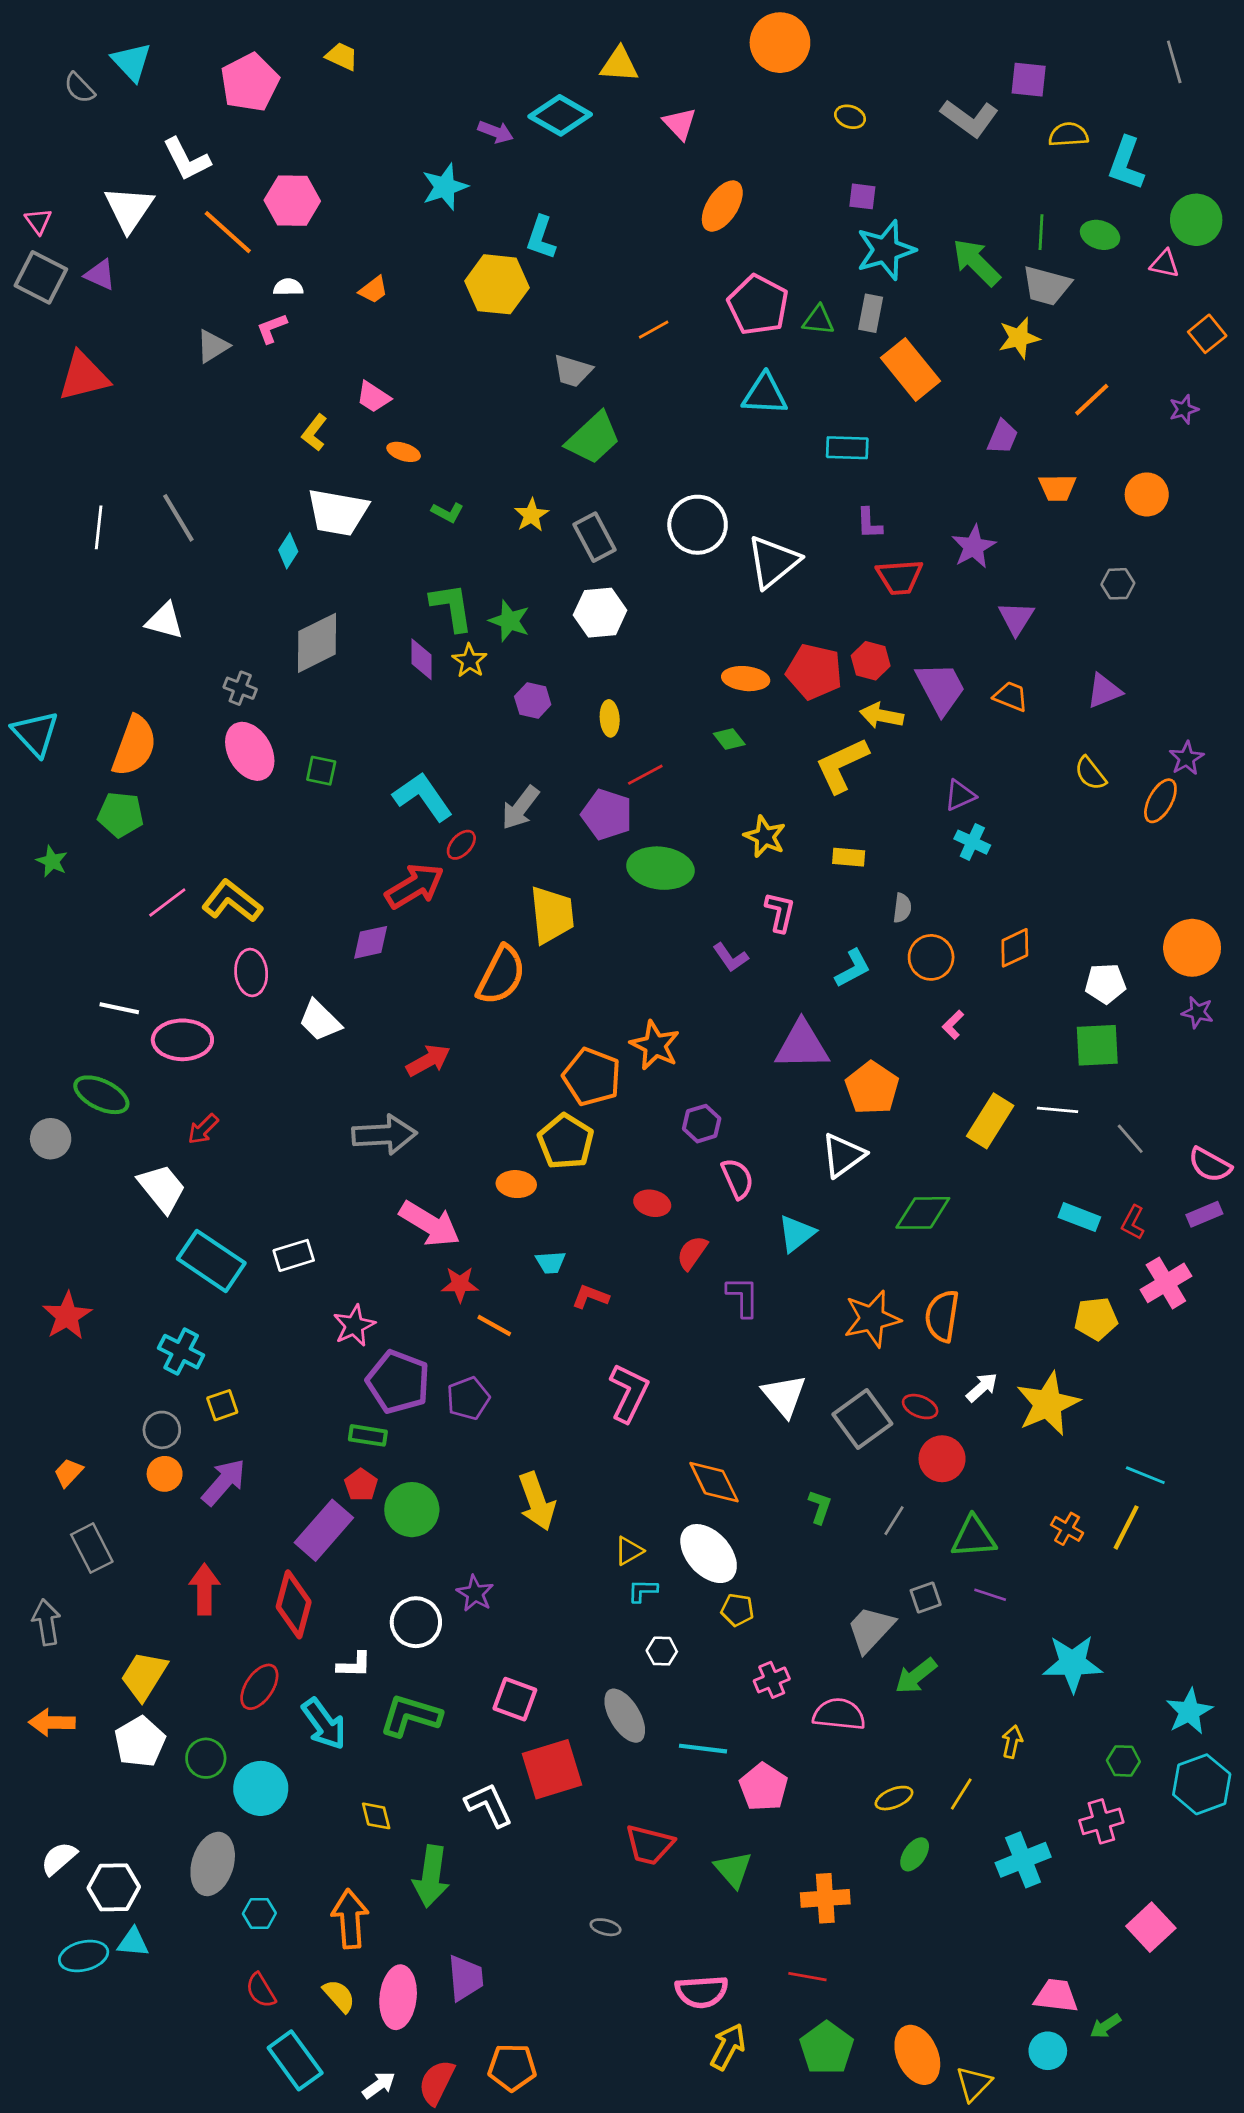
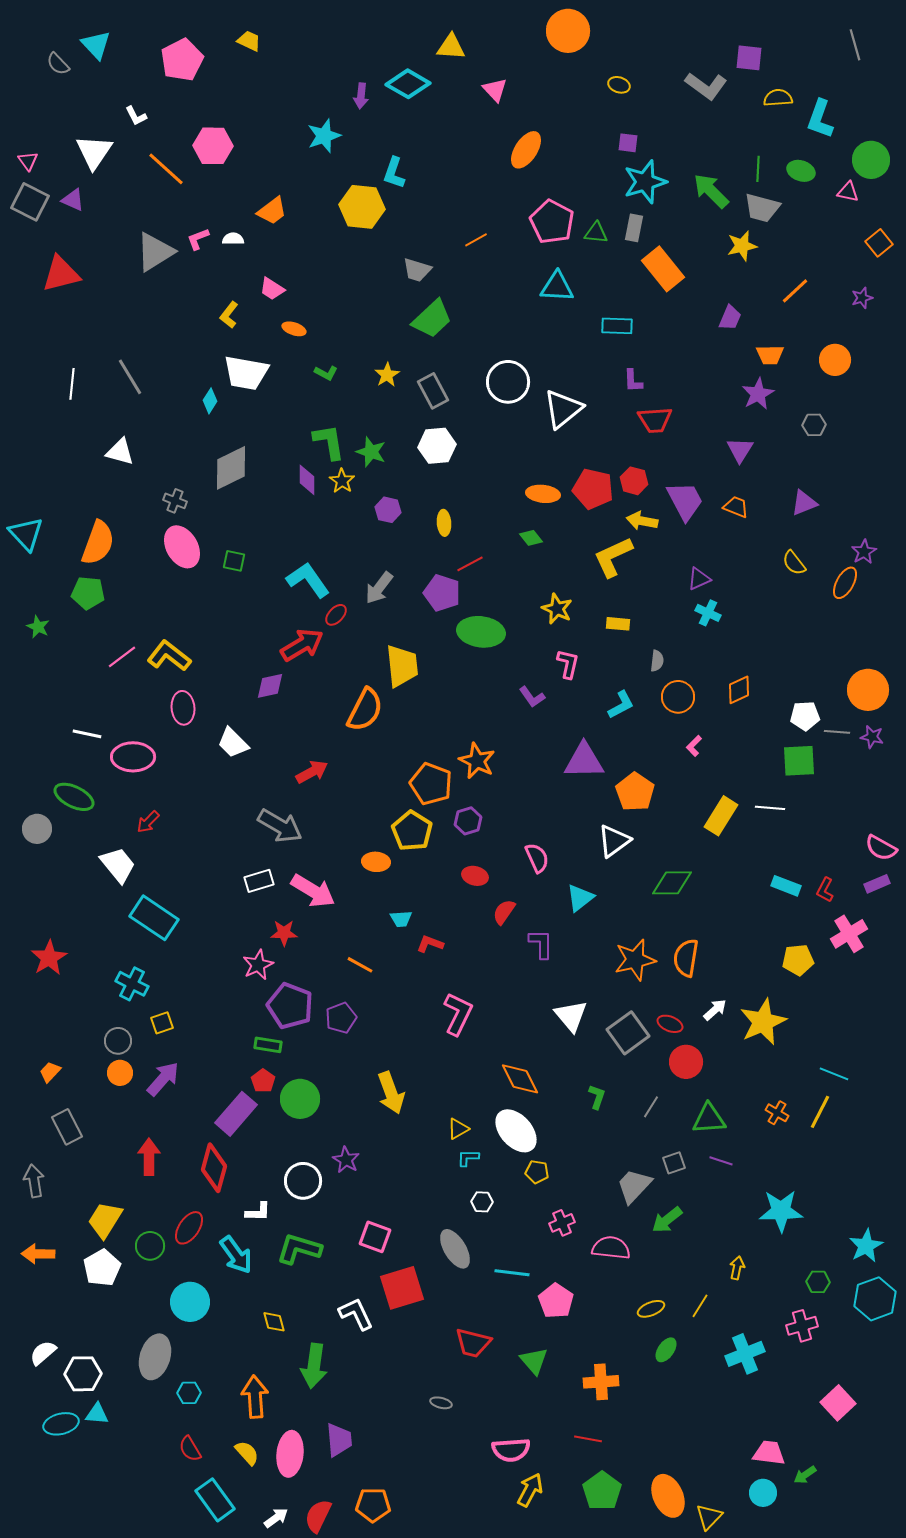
purple arrow: (496, 132) -> (361, 96), turned 75
white L-shape: (187, 159) -> (136, 116), size x0.6
white semicircle: (288, 287) -> (233, 239), moved
orange trapezoid: (373, 290) -> (272, 211), size x1.4
gray triangle: (213, 346) -> (155, 252), size x1.6
purple star: (974, 547) -> (758, 394), moved
purple hexagon: (702, 1124) -> (468, 821), moved
gray arrow: (384, 1135) -> (280, 826), turned 33
gray line: (1130, 1139) -> (837, 732), moved, turned -45
white rectangle: (294, 1255) -> (259, 881), moved
red star: (460, 1284) -> (284, 933), moved
green circle: (206, 1758) -> (150, 1246), moved

